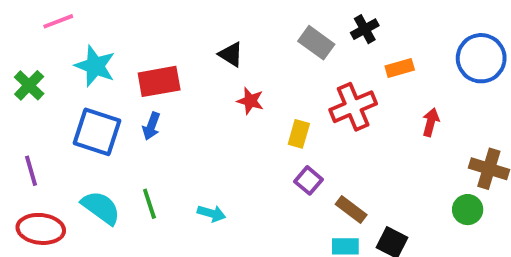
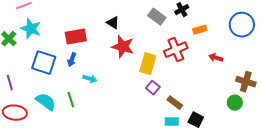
cyan star: (95, 66) -> (31, 29), moved
red star: (250, 101) -> (123, 47), size x1.6
red arrow: (431, 122) -> (216, 58), turned -88
yellow rectangle: (299, 134) -> (148, 64), size x1.5
cyan arrow: (211, 213) -> (90, 79), moved

